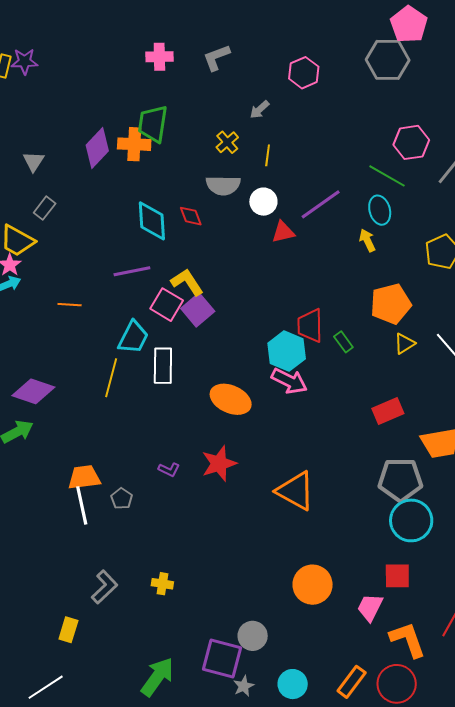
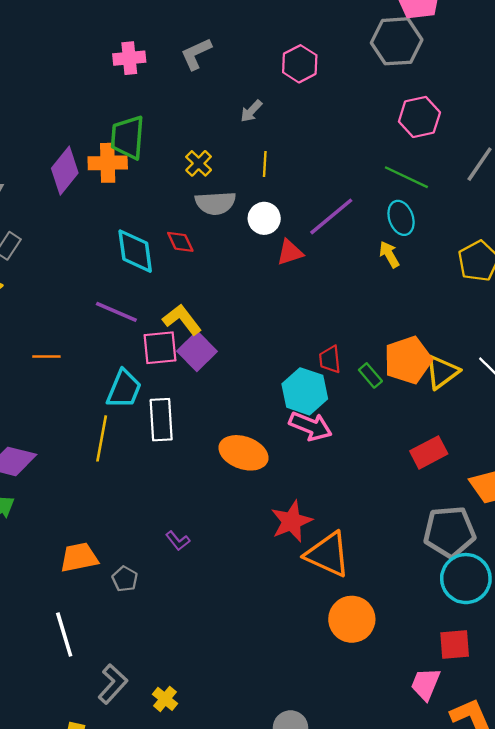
yellow cross: (227, 142) -> (199, 163), moved
pink hexagon: (411, 142) -> (419, 117), moved
purple line: (132, 271) -> (116, 312), turned 39
orange pentagon: (391, 304) -> (408, 360), moved
pink square: (167, 305) -> (160, 348), turned -32
red trapezoid: (310, 326) -> (330, 359), size x0.7
yellow triangle: (404, 344) -> (442, 372), size x1.4
red star: (219, 464) -> (292, 521), moved
purple L-shape: (169, 470) -> (178, 541), turned 30
white line: (82, 505) -> (64, 634), moved
yellow cross: (162, 584) -> (165, 699), moved, turned 35
orange circle: (313, 585) -> (352, 619), moved

